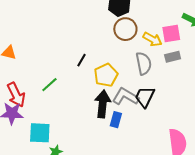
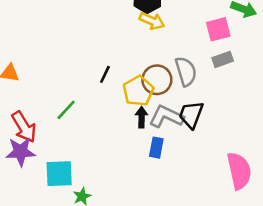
brown circle: (125, 29) -> (157, 80), moved
yellow arrow: (152, 39) -> (152, 21), moved
black arrow: (103, 104) -> (142, 117), moved, size x0.6

